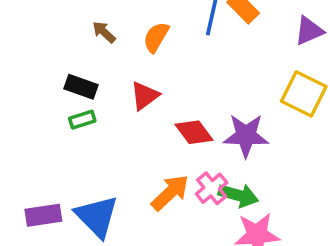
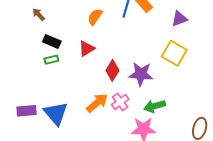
brown arrow: (104, 32) -> (39, 14), moved
red diamond: (194, 132) -> (112, 70), turned 65
green arrow: (238, 195) -> (155, 106), moved, turned 145

